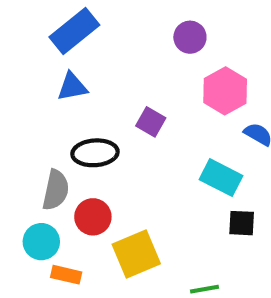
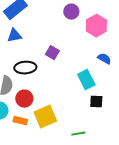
pink hexagon: (225, 91) -> (96, 26), moved
cyan rectangle: (221, 178) -> (86, 80), turned 36
orange rectangle: (66, 275) -> (20, 121), moved

